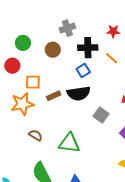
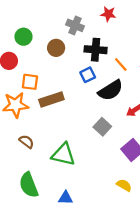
gray cross: (67, 28) -> (75, 25), turned 35
red star: (113, 31) -> (108, 14), moved
black semicircle: (79, 93) -> (111, 90), moved, turned -30
brown rectangle: (54, 96) -> (51, 99), size x1.5

